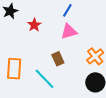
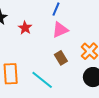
brown rectangle: (58, 59) -> (61, 58), moved

